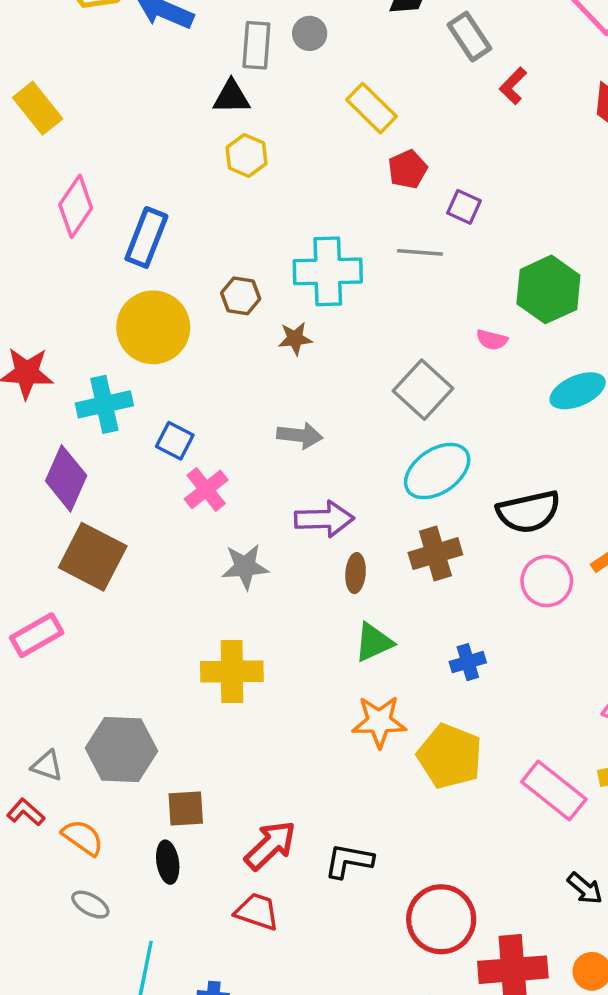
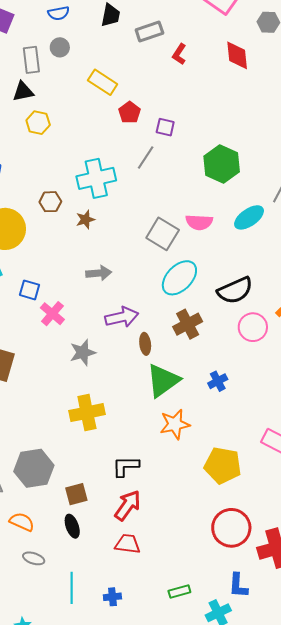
gray rectangle: (469, 37) -> (149, 32), turned -64
gray line: (420, 252) -> (146, 158), turned -50
pink semicircle: (492, 340) -> (199, 222), moved, size x1.5
green triangle: (374, 642) -> (163, 381), size x1.5
yellow pentagon: (450, 756) -> (223, 465), moved
black L-shape: (349, 861) -> (126, 466), moved

